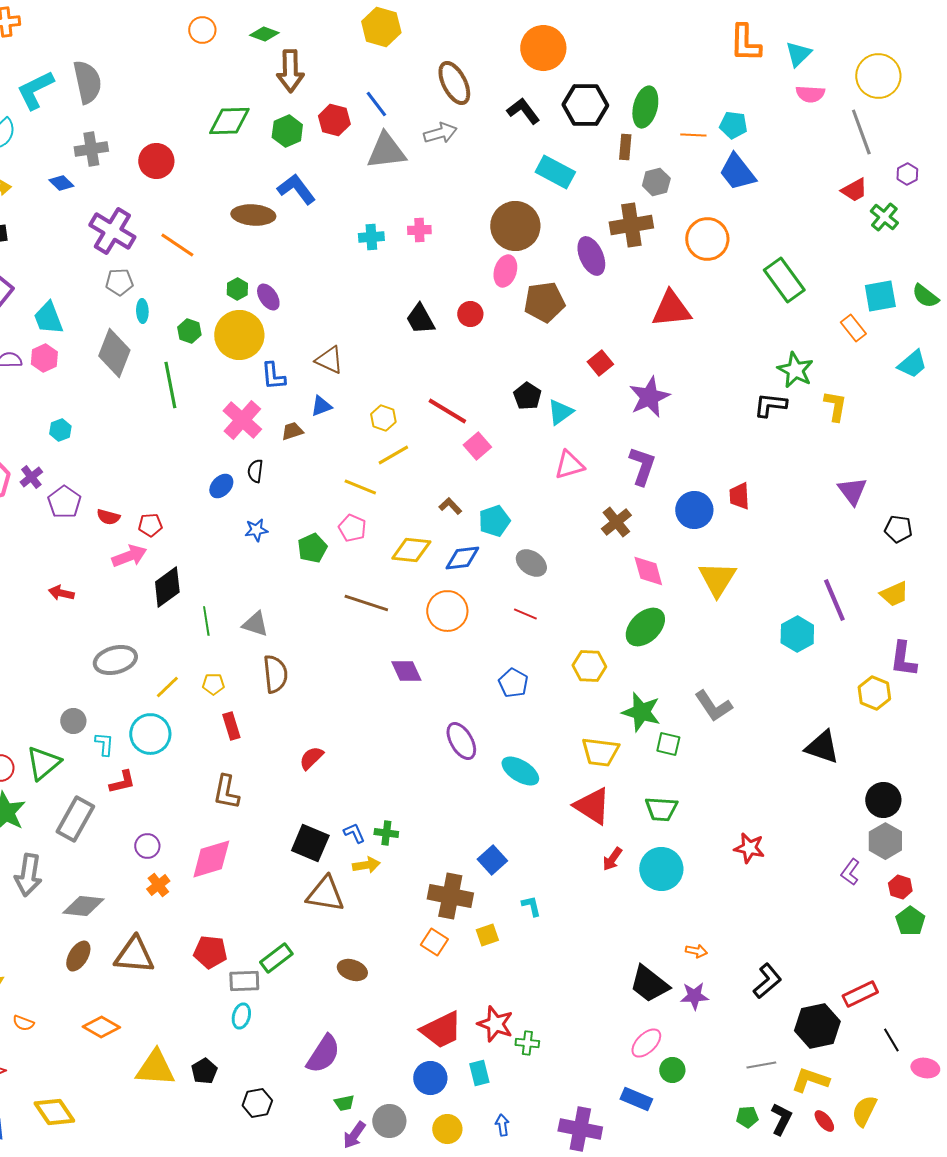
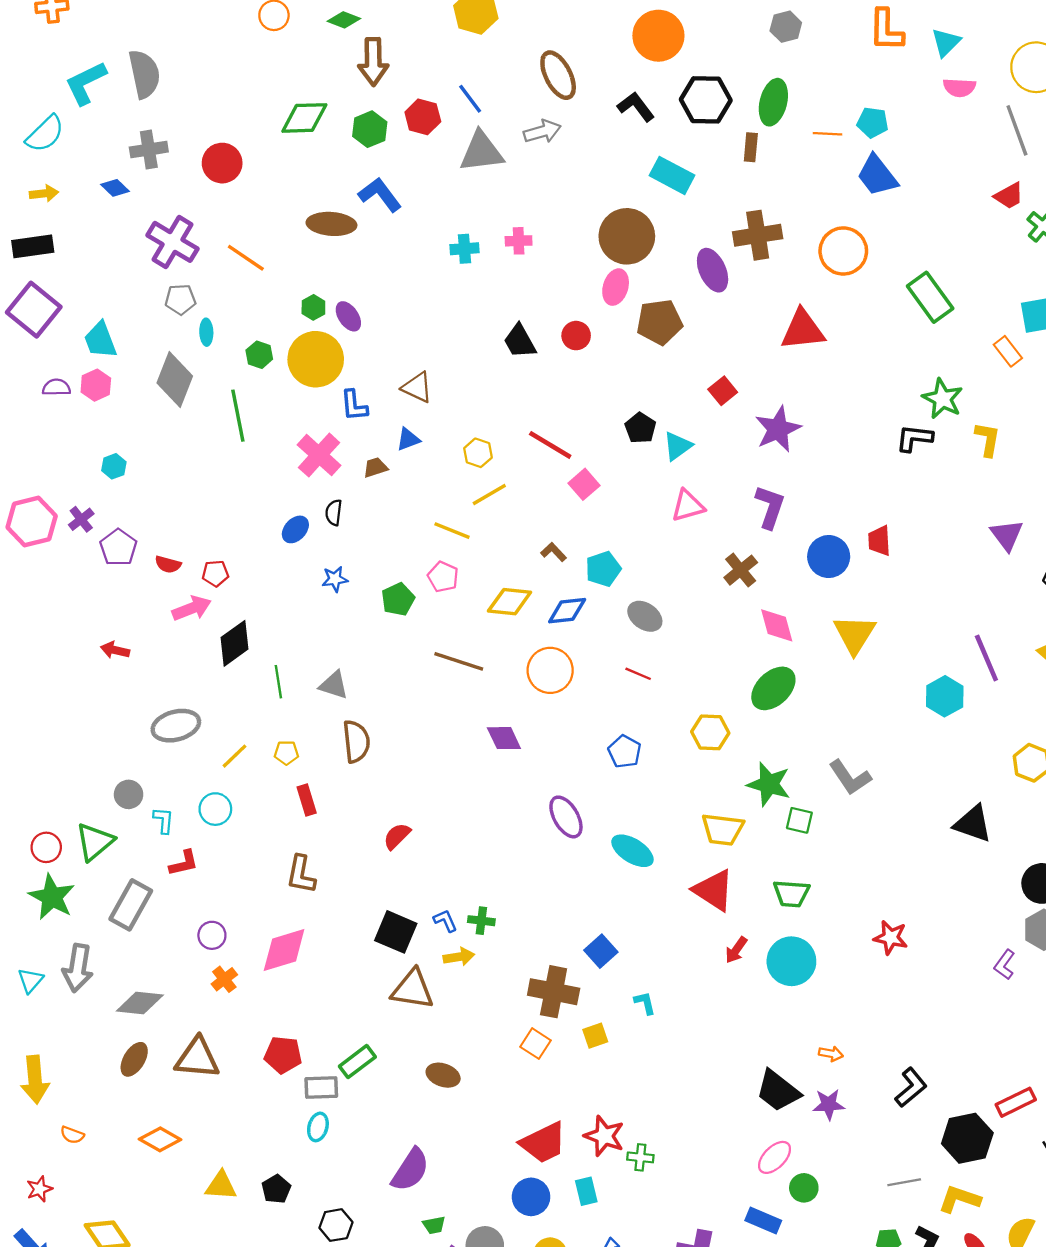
gray hexagon: (656, 182) -> (786, 27), moved
cyan circle: (150, 734) -> (215, 809), size x0.7
yellow triangle: (155, 1068) -> (221, 1186), size x0.7

